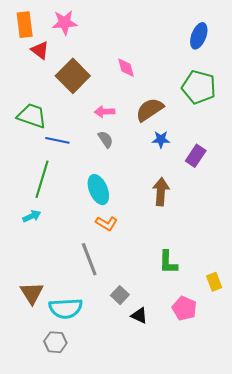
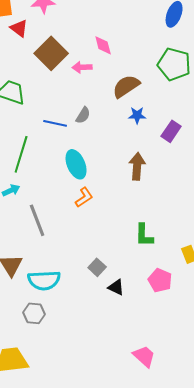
pink arrow: (105, 112) -> (82, 67), moved
gray semicircle: (106, 139) -> (83, 115), turned 66
blue line: (57, 140) -> (55, 123), moved
orange L-shape: (107, 223) -> (84, 197), turned -65
gray line: (89, 259) -> (37, 220), moved

